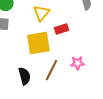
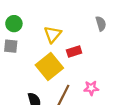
yellow square: (38, 43) -> (49, 67), turned -30

